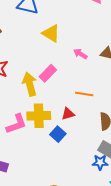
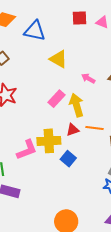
yellow arrow: (30, 84) -> (76, 105), moved
orange line: (84, 94) -> (95, 128), moved
red triangle: (68, 114) -> (73, 130), moved

